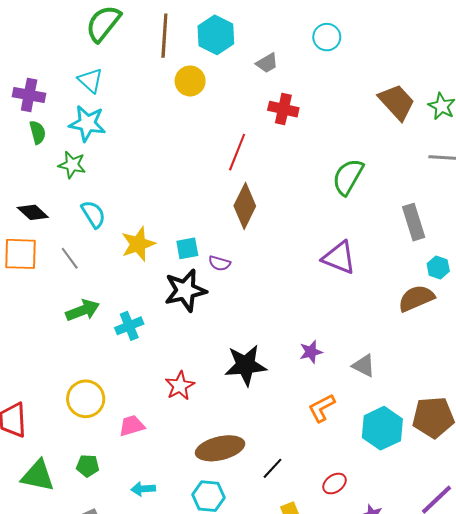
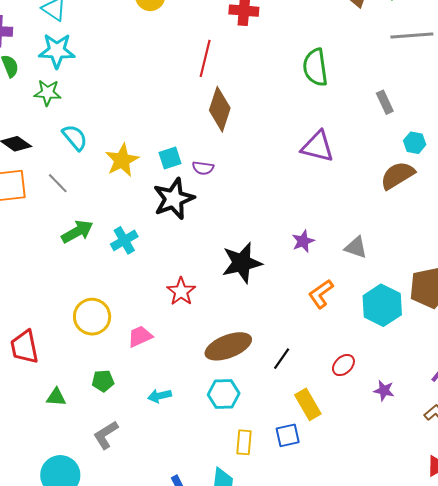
green semicircle: (348, 177) -> (315, 67), turned -30
gray rectangle: (414, 222) -> (385, 102), size x0.7
green triangle: (38, 476) -> (56, 397), size x0.6

